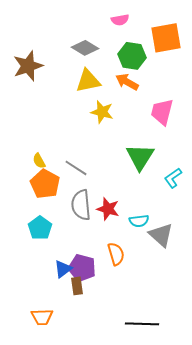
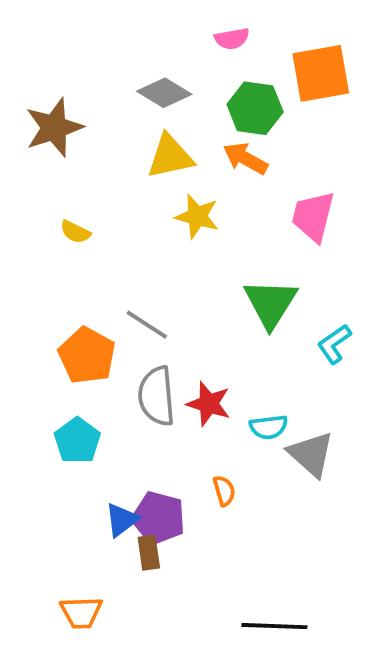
yellow semicircle: (39, 161) -> (75, 232), moved, turned -35
orange semicircle: (116, 254) -> (224, 491), size x0.7

